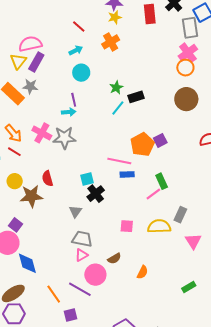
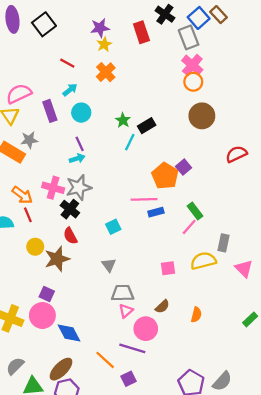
purple rectangle: (36, 62) -> (50, 111), moved, turned -36
red line: (14, 152) -> (28, 215), turned 48
black cross: (96, 194) -> (70, 209), moved

